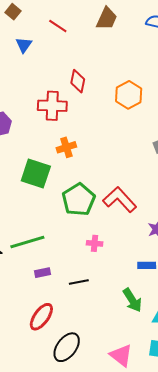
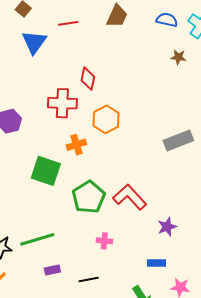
red line: (58, 26) -> (68, 23), turned -42
blue triangle: (24, 45) -> (34, 42), size x1.5
orange hexagon: (129, 95) -> (106, 119), moved

